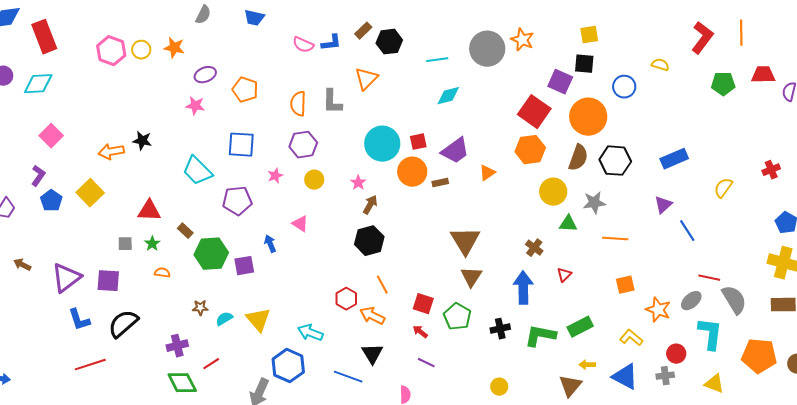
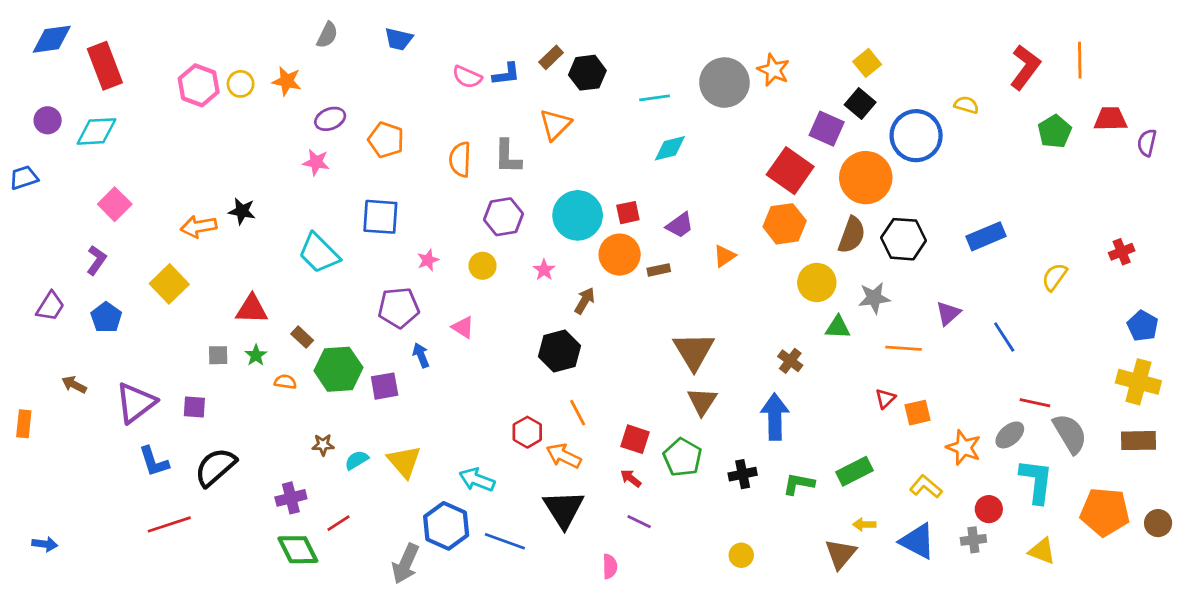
yellow square: (589, 35) -> (867, 63), turned -30
black square: (584, 64) -> (860, 103), turned 35
green pentagon: (723, 84) -> (1055, 131), turned -30
blue circle: (624, 87) -> (916, 136), size x1.6
purple hexagon: (303, 145) -> (503, 217), moved
purple trapezoid: (455, 151) -> (680, 225), size x0.7
blue pentagon: (51, 201) -> (106, 317), moved
purple pentagon: (237, 201) -> (399, 308), moved
brown arrow: (370, 205) -> (585, 301), moved
purple triangle: (663, 205) -> (948, 313), moved
orange semicircle: (162, 273) -> (285, 382), moved
red triangle: (564, 275) -> (885, 399), moved
purple square: (108, 281) -> (194, 407), size x0.7
green L-shape: (540, 336) -> (799, 484), size x0.7
black triangle: (372, 354) -> (564, 509), size x1.4
blue line: (348, 377) -> (505, 541), moved

